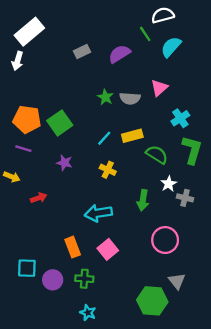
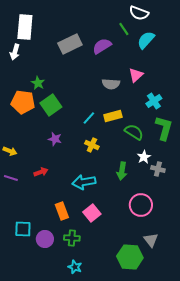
white semicircle: (163, 15) -> (139, 13), turned -144
white rectangle: (29, 32) -> (25, 27), turned -45
gray rectangle: (82, 52) -> (70, 44), size x1.6
green star: (105, 97) -> (38, 83), moved
purple line: (23, 149) -> (11, 178), moved
red arrow: (39, 198) -> (41, 172), moved

